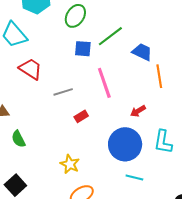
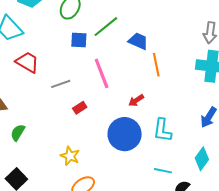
green semicircle: (18, 139) -> (18, 133), turned 60
cyan line: (134, 177) -> (163, 171), moved

